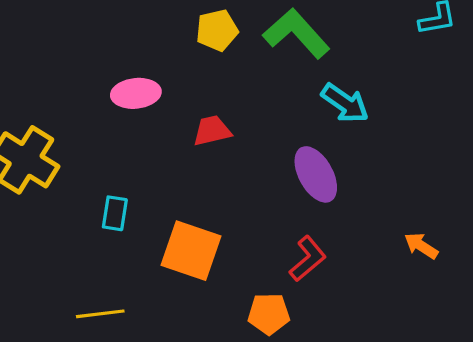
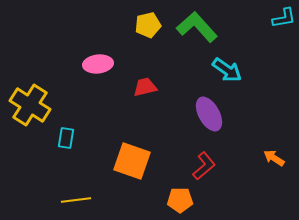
cyan rectangle: (115, 213) -> (66, 138), moved

